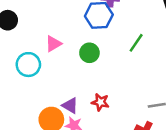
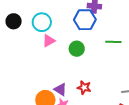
green line: (136, 43) -> (113, 42), turned 56
cyan circle: (28, 65) -> (42, 22), moved

